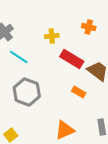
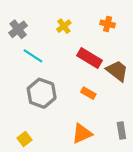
yellow cross: (52, 36) -> (64, 26), moved, turned -32
orange rectangle: (79, 92) -> (88, 93), moved

